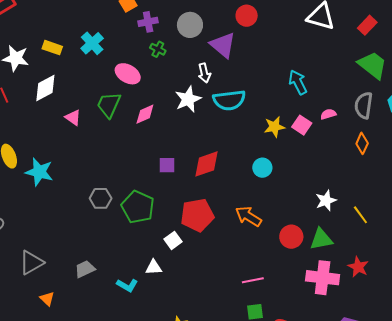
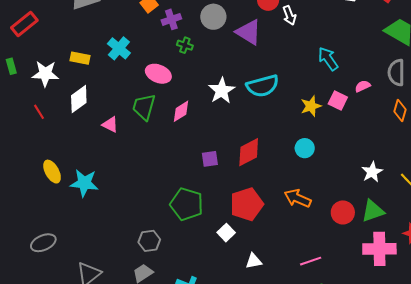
white arrow: (204, 73) -> (289, 15), moved
gray hexagon: (101, 198) -> (149, 241), moved
white triangle: (154, 267) -> (254, 261), moved

